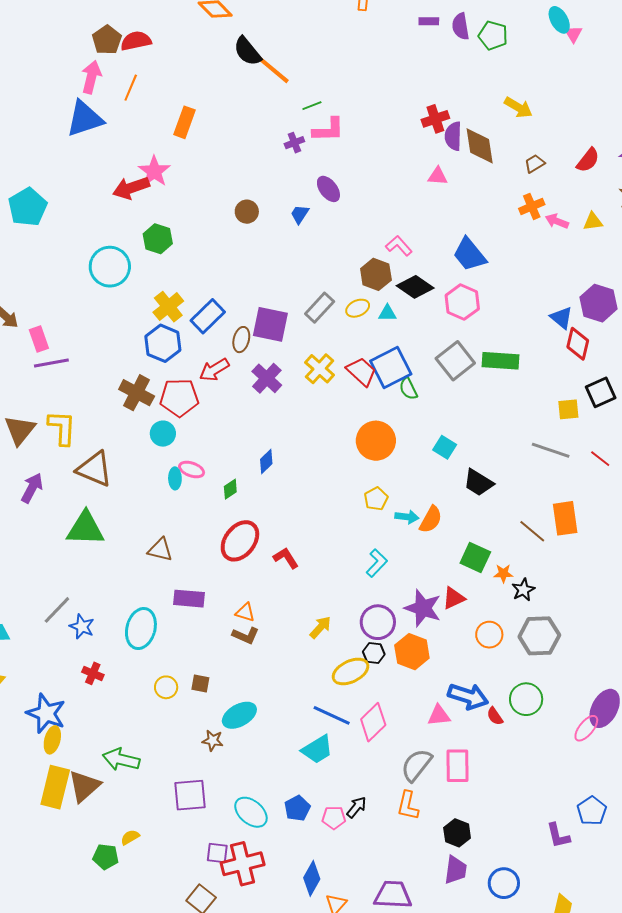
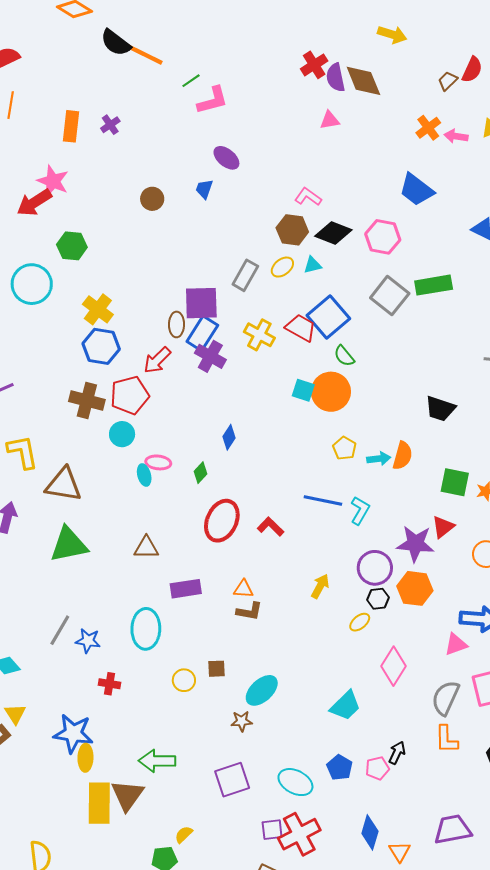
purple cross: (294, 143) -> (110, 125), moved
brown trapezoid: (535, 164) -> (448, 81), moved
blue trapezoid: (469, 254) -> (416, 190), moved
blue rectangle: (208, 316) -> (202, 333), moved
green semicircle: (408, 389) -> (344, 356), moved
cyan square: (445, 447) -> (303, 390), moved
yellow ellipse: (351, 671) -> (360, 622), size x0.6
blue line: (332, 715) -> (323, 501), moved

